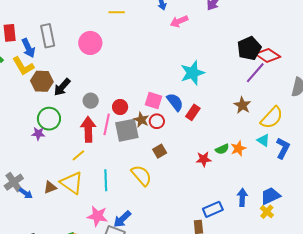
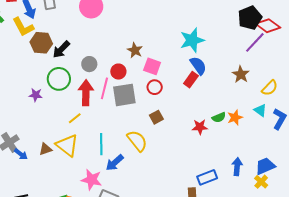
blue semicircle: (175, 102) -> (198, 66), moved
yellow semicircle: (272, 118) -> (270, 88), size x0.7
green circle: (49, 119) -> (59, 79), moved
brown star: (141, 120) -> (135, 50), moved
blue arrow: (122, 219) -> (115, 163), moved

